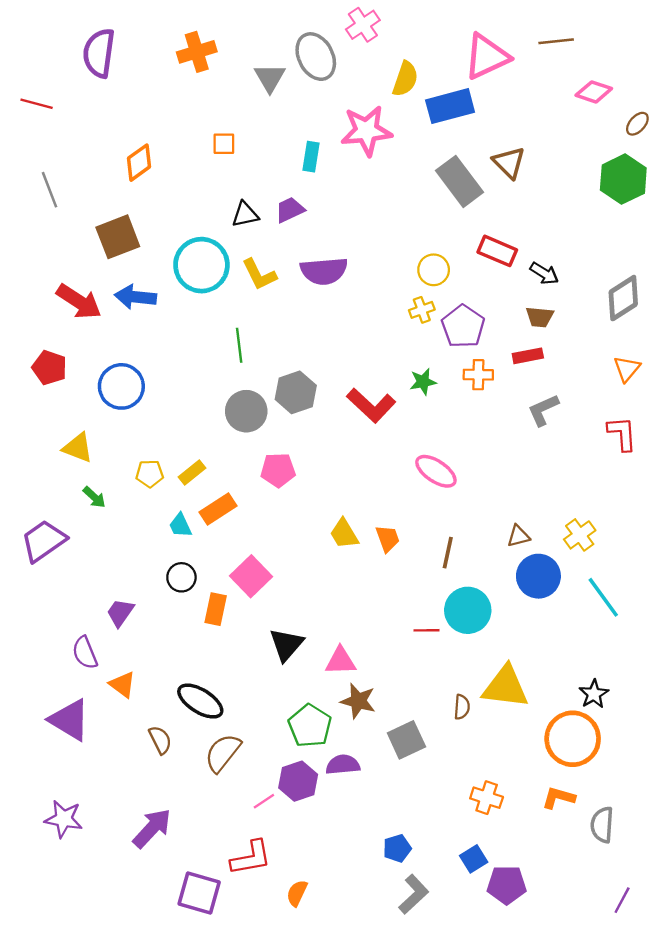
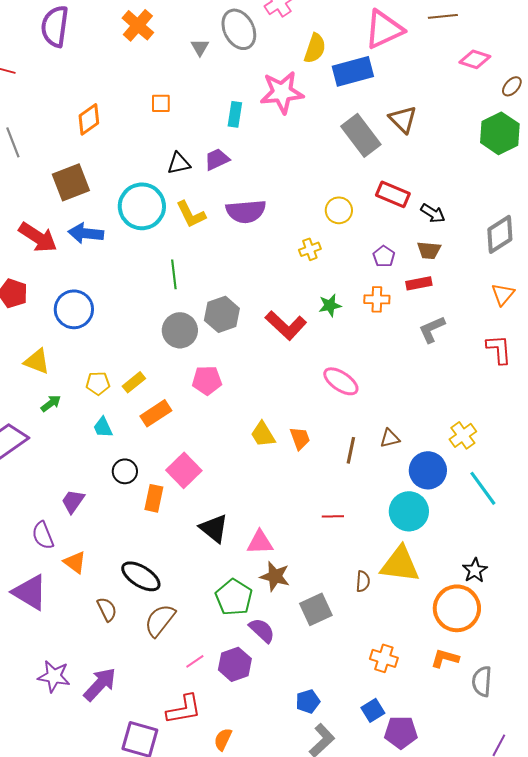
orange cross: (197, 52) -> (138, 25), turned -32
gray triangle: (270, 78) -> (200, 47), size x0.7
yellow cross: (422, 310) -> (310, 249), moved
purple pentagon: (463, 326) -> (384, 256), moved, size x0.6
green arrow: (94, 497) -> (51, 403), turned -80
cyan trapezoid: (180, 525) -> (103, 427), moved
brown triangle: (518, 536) -> (390, 438), moved
cyan circle: (468, 610) -> (409, 511), moved
black triangle: (286, 644) -> (214, 528), turned -32
purple semicircle: (343, 765) -> (262, 630), turned 48
purple hexagon: (298, 781) -> (235, 664), moved
purple star: (64, 819) -> (54, 676), moved

